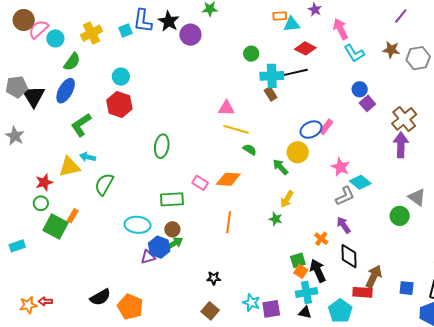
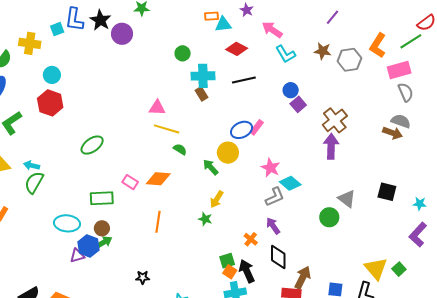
pink arrow: (341, 29) -> (272, 30), turned -30
yellow cross: (91, 33) -> (30, 43), moved, turned 35
black line: (296, 72) -> (244, 80), moved
green ellipse: (162, 146) -> (92, 145), turned 45
cyan arrow: (88, 157) -> (32, 165), moved

